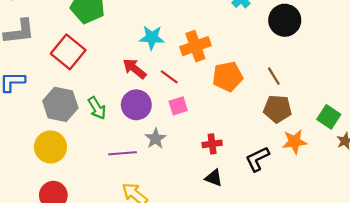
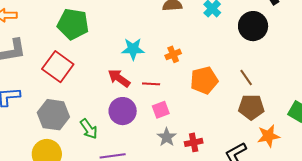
orange cross: (195, 46) -> (173, 54), size x0.6
red line: (169, 77) -> (151, 84), turned -30
green arrow: (97, 108) -> (89, 129), moved
gray star: (156, 139) -> (167, 137), moved

